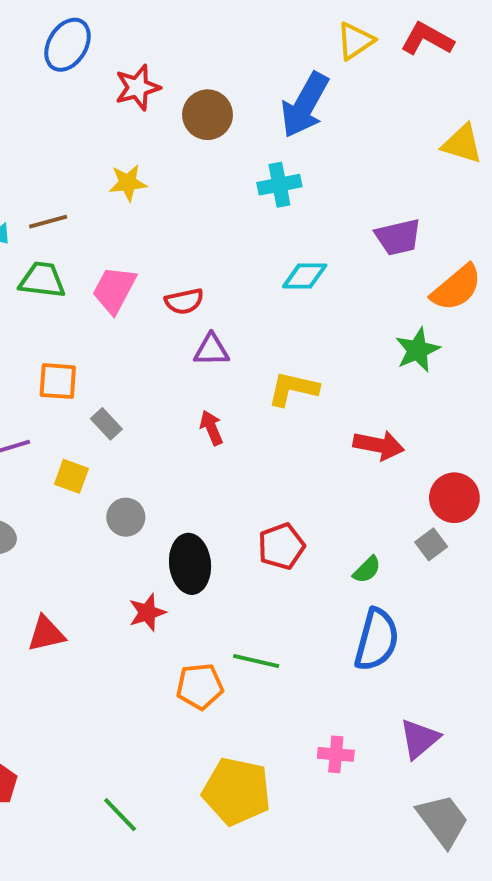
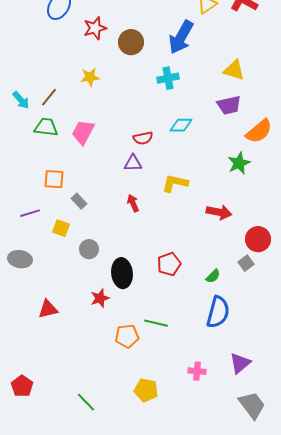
yellow triangle: (462, 144) -> (234, 70), moved
brown line: (48, 222) -> (49, 97), turned -36
red semicircle: (184, 301) -> (143, 138), moved
yellow pentagon: (237, 791) -> (146, 390), size x0.7

